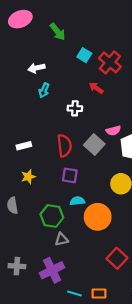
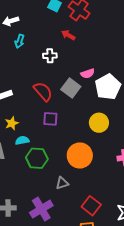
red semicircle: (64, 146) -> (43, 91), turned -30
cyan semicircle: (77, 201) -> (22, 140), moved
gray triangle: (62, 239) -> (62, 183), moved
red square: (117, 258) -> (91, 206), moved

